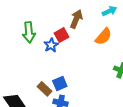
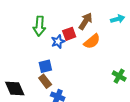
orange semicircle: (103, 37) -> (92, 41), moved
blue square: (60, 84) -> (45, 66), moved

